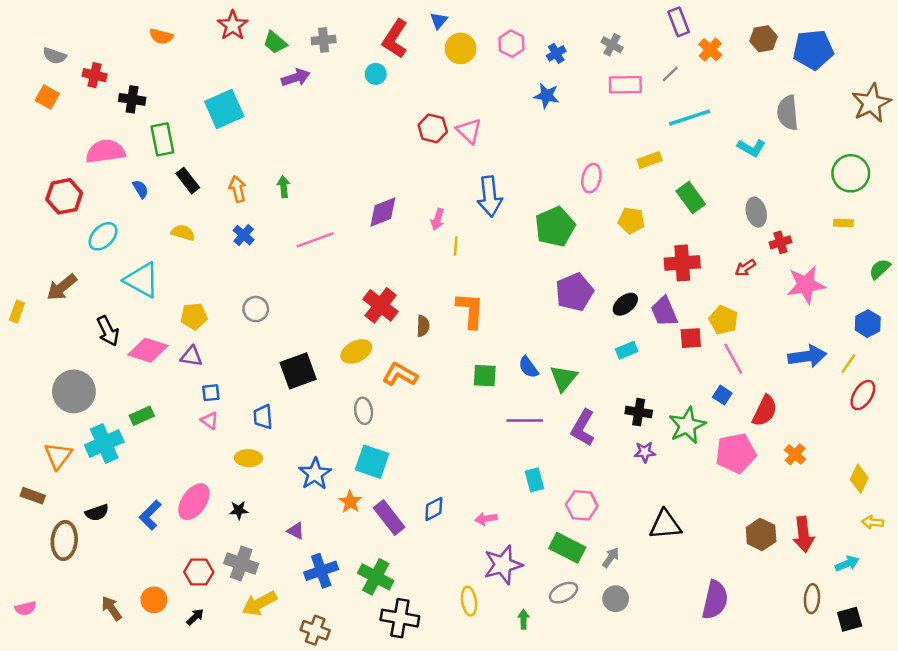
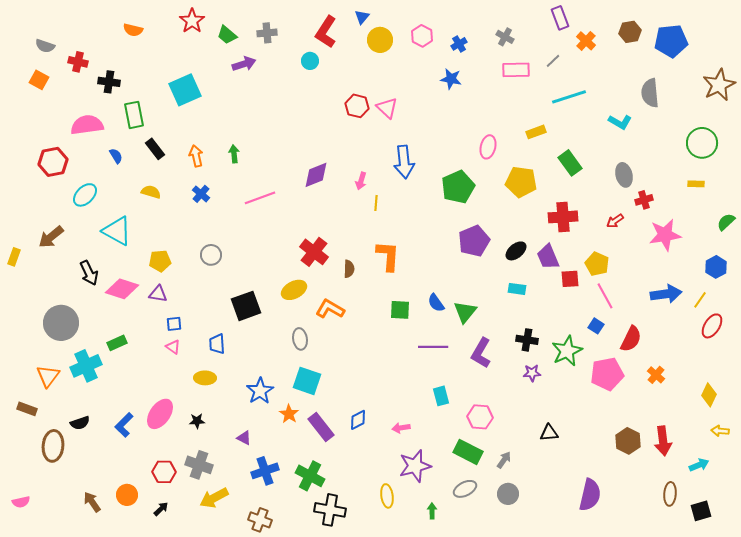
yellow pentagon: (631, 221) -> (521, 182), size x1.4
cyan rectangle: (627, 350) -> (517, 289), turned 30
black triangle: (665, 525) -> (549, 433), size x0.7

